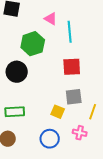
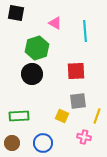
cyan line: (70, 32) -> (85, 31), moved
black circle: (17, 72) -> (32, 74), moved
blue circle: (50, 139) -> (43, 143), moved

